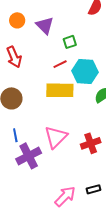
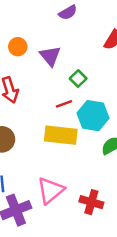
green square: (70, 42) -> (78, 78), turned -32
red cross: (91, 143) -> (91, 202), turned 30

